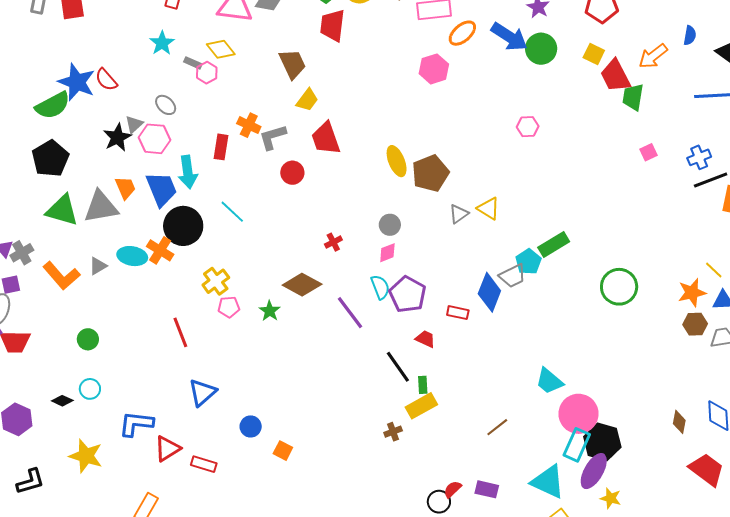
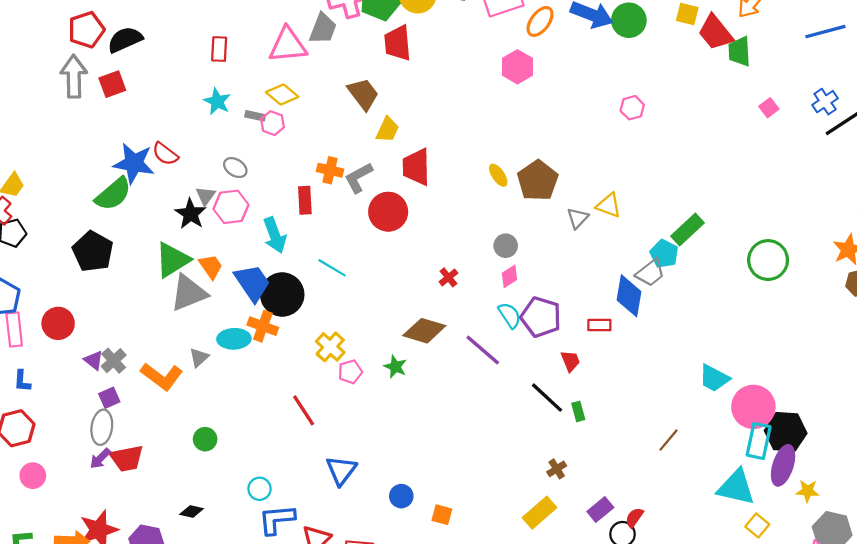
red trapezoid: (326, 138) -> (416, 167), turned 30
black pentagon: (50, 158) -> (93, 251), moved
yellow ellipse: (397, 161) -> (498, 175), size x0.7
red circle: (292, 173) -> (388, 212), size x1.5
blue trapezoid: (161, 189) -> (252, 283), moved
green triangle: (62, 210) -> (172, 260), moved, turned -36
red trapezoid: (425, 339) -> (570, 361), turned 55
cyan circle: (90, 389) -> (260, 489), moved
yellow rectangle: (421, 406) -> (539, 513), moved
purple rectangle: (487, 489) -> (600, 509), moved, turned -40

